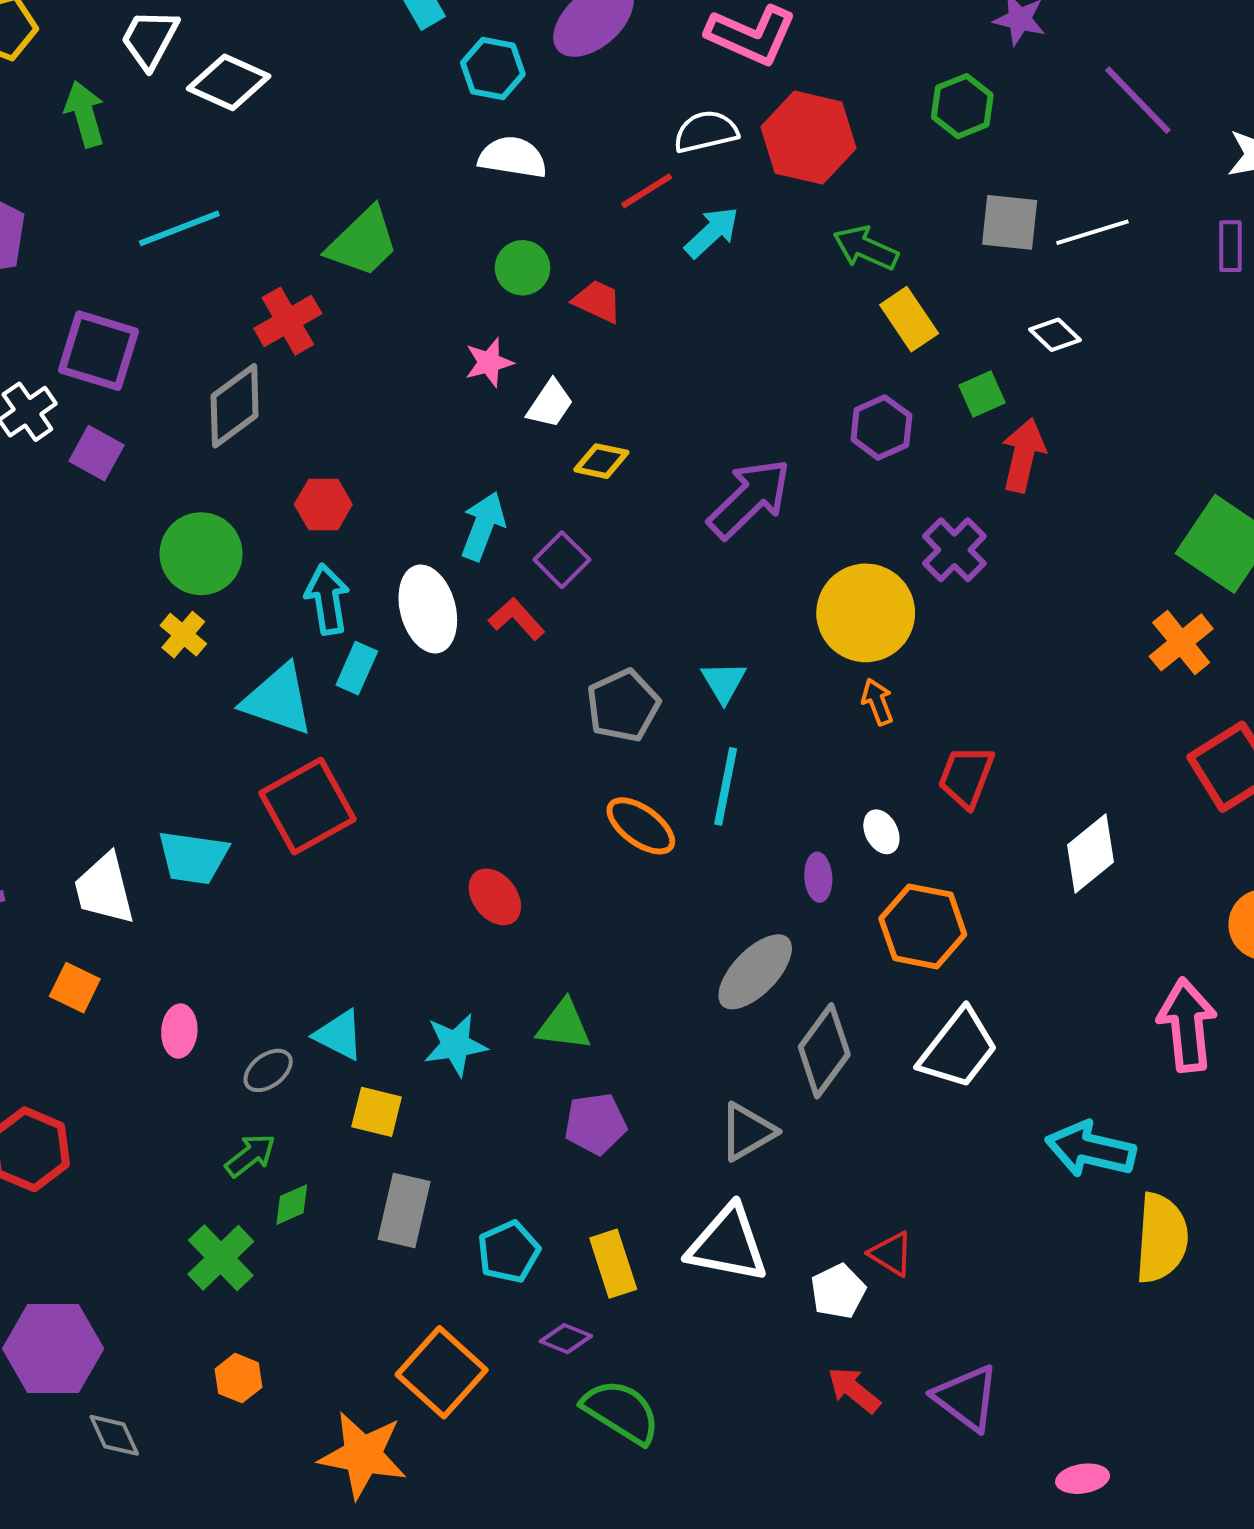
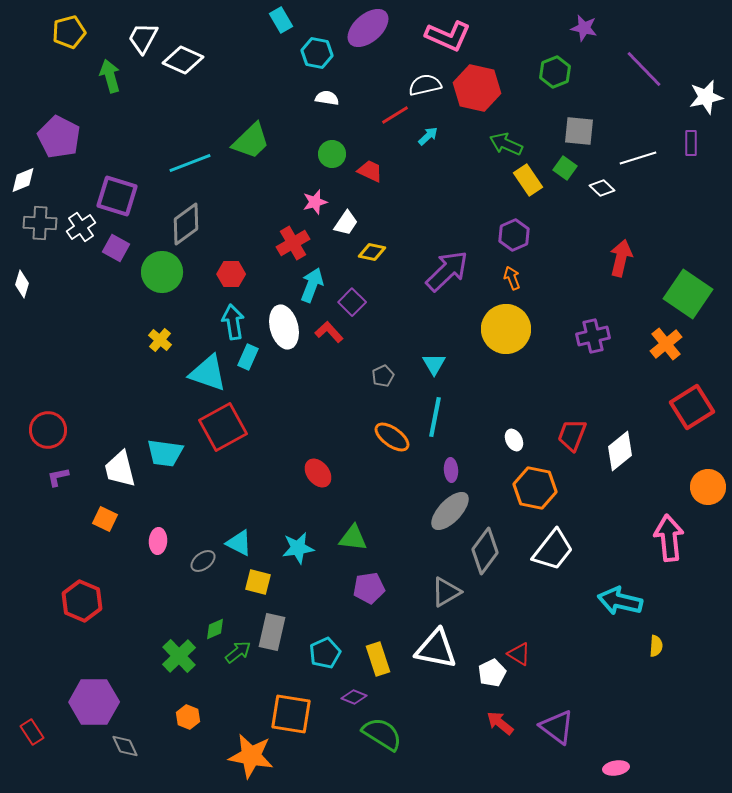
white semicircle: (513, 157) -> (327, 98), size x0.7
cyan line: (179, 228) -> (190, 163), moved
cyan arrow: (712, 232) -> (428, 136), size x0.7
white line: (1092, 232) -> (638, 158), moved
red cross: (288, 321) -> (293, 243), moved
green square: (982, 394) -> (565, 168), moved, turned -30
red arrow: (1023, 455) -> (621, 258), moved
purple cross: (954, 550) -> (593, 336), moved, turned 32
green circle: (201, 554) -> (162, 272), moved
orange arrow: (877, 702) -> (512, 278), moved
gray pentagon: (623, 706) -> (383, 376), size x0.6
red trapezoid: (966, 777) -> (572, 435), moved
purple ellipse: (818, 877) -> (451, 470), moved
green arrow: (250, 1155) -> (238, 652), moved
yellow semicircle: (1161, 1238) -> (656, 646), size x0.5
orange square: (442, 1372) -> (291, 714), turned -33

